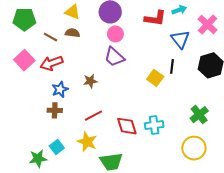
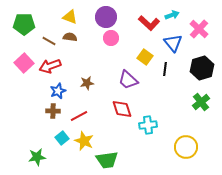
red L-shape: (155, 18) -> (149, 23), turned 35
purple trapezoid: (114, 57) -> (128, 80), moved
yellow square: (155, 78) -> (145, 57), moved
green cross: (199, 115) -> (201, 102), moved
red line: (93, 116) -> (79, 116), moved
red diamond: (127, 126) -> (122, 109), moved
cyan square: (57, 147) -> (62, 138), moved

